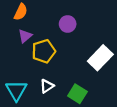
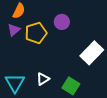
purple triangle: (25, 36) -> (14, 30), moved
yellow pentagon: (44, 51) -> (36, 33), moved

